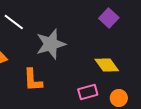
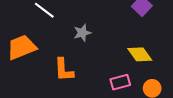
gray star: (51, 44) -> (82, 33), size x0.6

